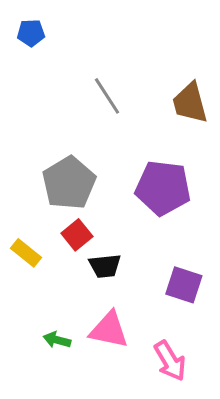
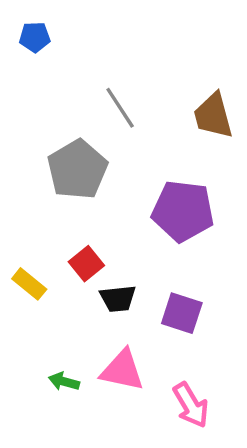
gray pentagon: (69, 183) -> (77, 169), moved
purple square: (184, 285) -> (182, 313), moved

